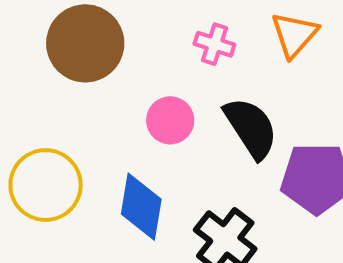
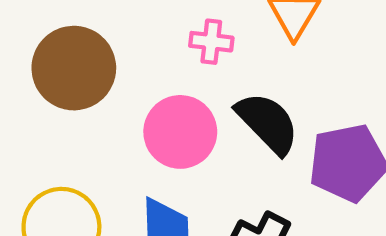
pink circle: (170, 120) -> (180, 132), size x1.4

